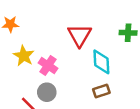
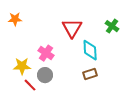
green cross: (128, 33) -> (112, 26), turned 32
yellow star: (24, 56) -> (22, 66), moved, turned -30

